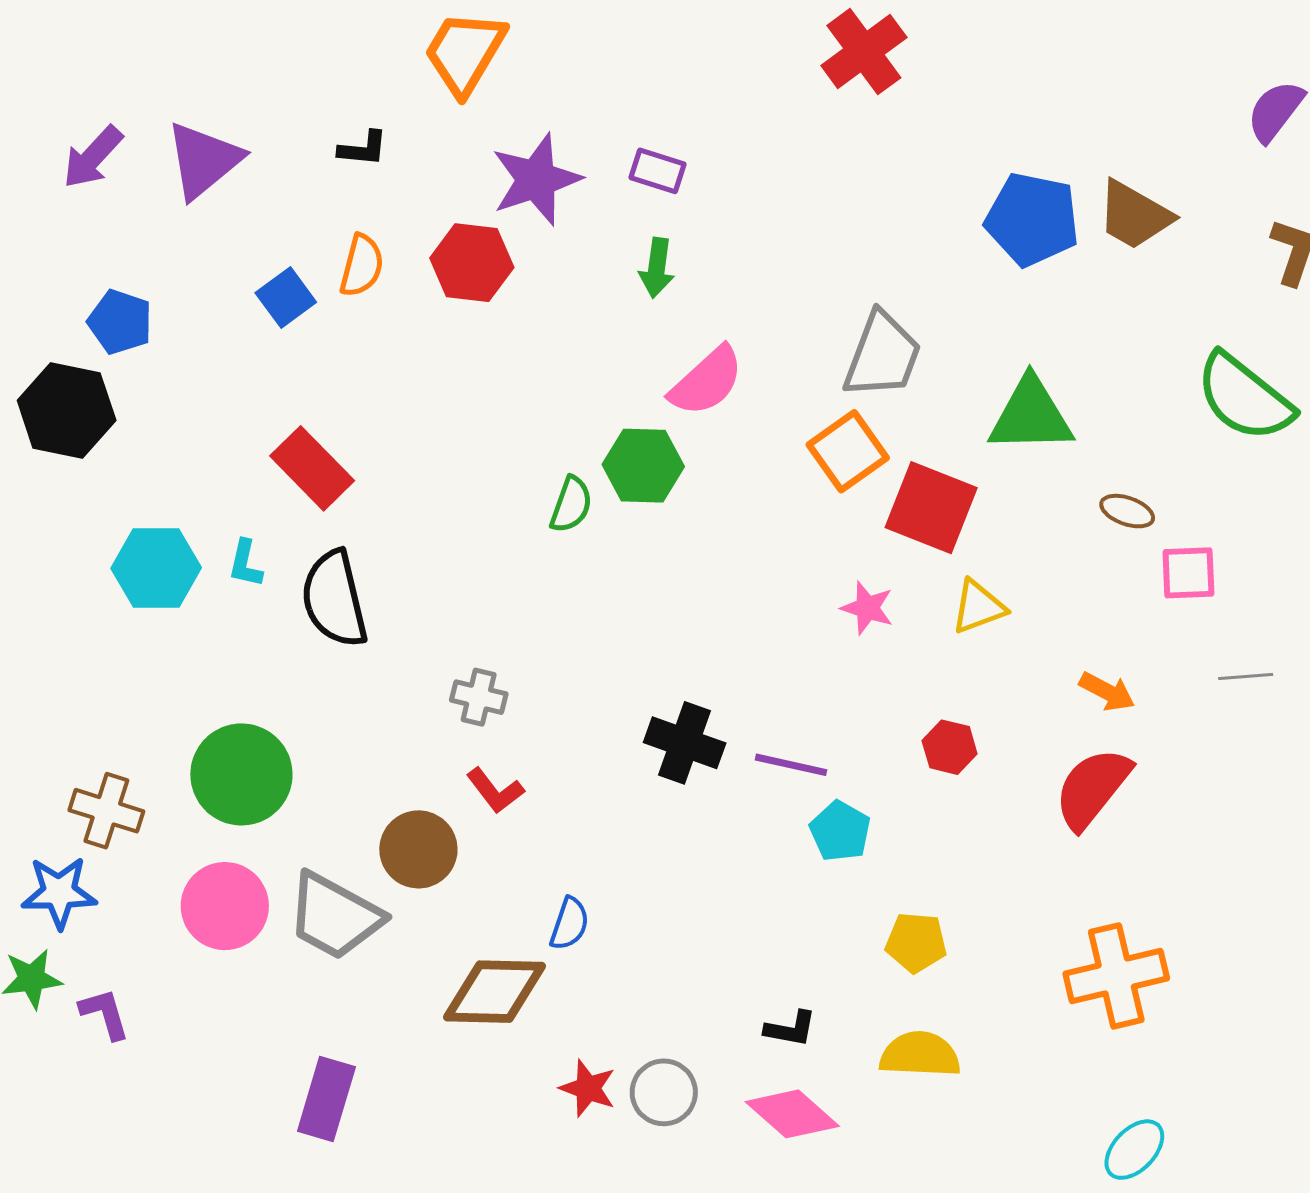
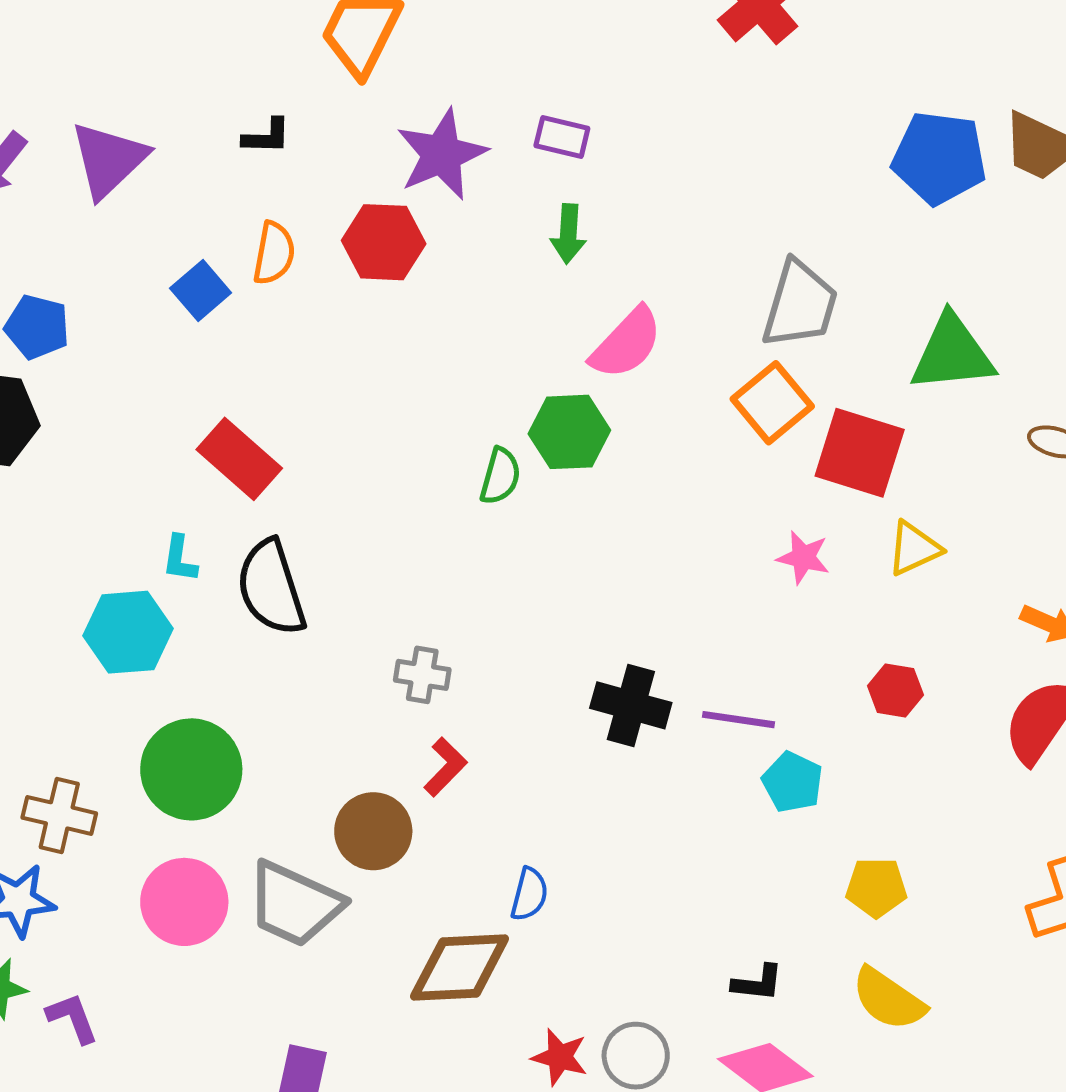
cyan hexagon: (156, 568) -> (128, 632), moved
red L-shape: (495, 791) -> (445, 767), turned -94
yellow semicircle: (920, 1055) -> (888, 999), turned -144

